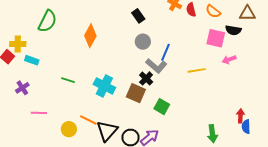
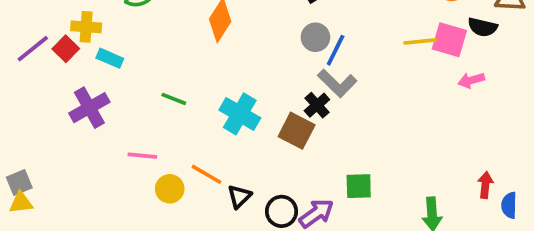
blue line: (166, 52) -> (336, 50), moved
yellow line: (197, 70) -> (420, 41), moved
purple cross: (22, 88) -> (89, 108), size x1.5
green square: (162, 107) -> (359, 186), moved, turned -35
pink line: (39, 113) -> (142, 156), moved
blue semicircle: (246, 127) -> (509, 205), moved
black triangle: (107, 131) -> (239, 196), size x0.6

